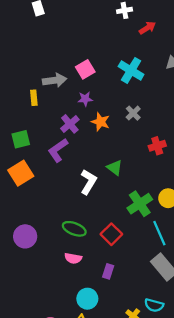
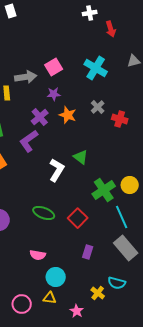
red arrow: (147, 28) -> (111, 29), turned 105
red cross: (157, 146) -> (120, 119), moved, turned 35
pink semicircle: (73, 258) -> (38, 255), moved
purple rectangle: (108, 271) -> (88, 252), moved

